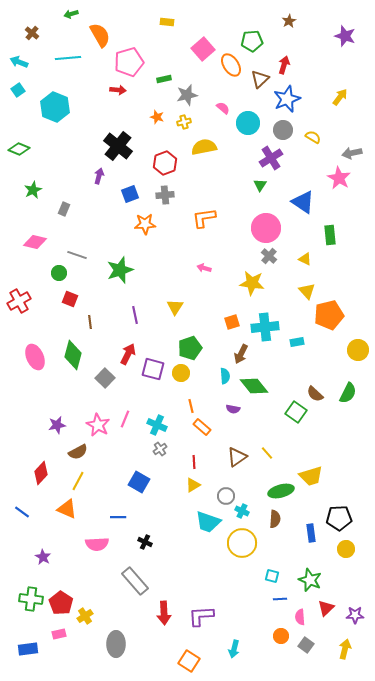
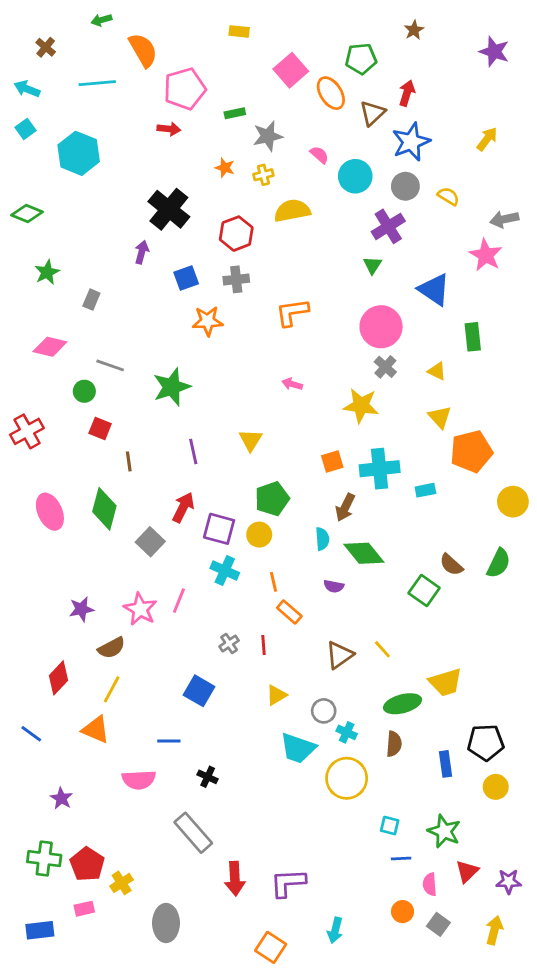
cyan cross: (157, 425) -> (225, 570), moved
red line: (194, 462) -> (263, 645), moved

